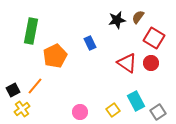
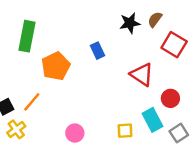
red circle: (151, 63) -> (170, 98), moved
yellow square: (113, 110) -> (125, 131), turned 32
pink circle: (80, 112) -> (75, 133), moved

